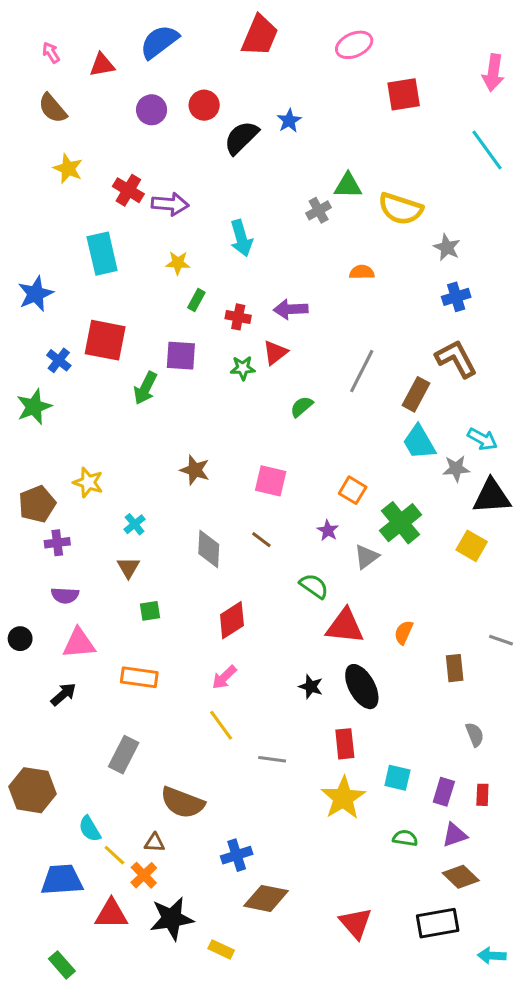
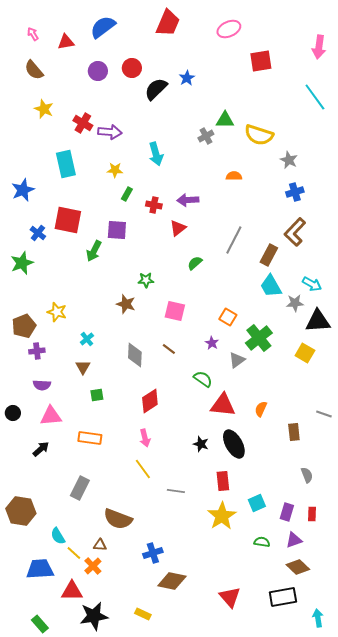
brown L-shape: (456, 359) -> (295, 232), turned -108
green star: (243, 368) -> (146, 280), moved
pink arrow: (224, 677) -> (145, 438), turned -60
cyan square: (397, 778) -> (257, 503), turned -36
black star: (172, 919) -> (94, 616), moved
cyan arrow: (492, 956) -> (318, 618), turned 78

